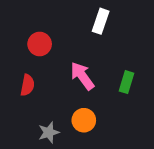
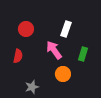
white rectangle: (101, 21) -> (66, 29), moved
orange circle: (84, 120) -> (63, 74), moved

